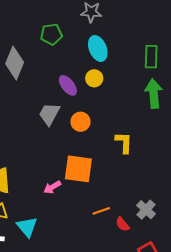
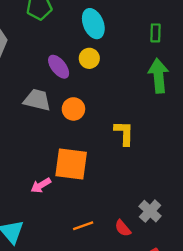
green rectangle: (151, 57) -> (156, 33), size x0.7
gray trapezoid: (49, 114) -> (37, 100), turned 75
orange line: (101, 211) -> (83, 226), moved

